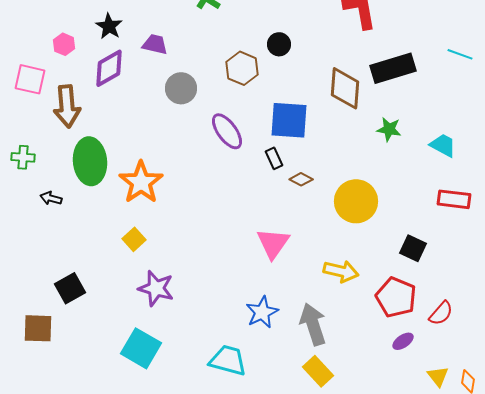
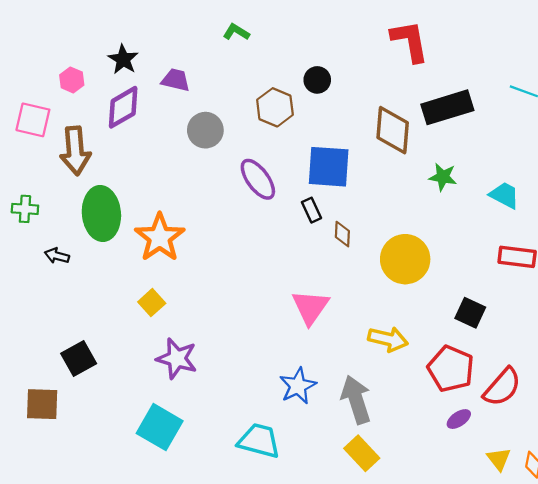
brown diamond: (301, 179) -> (342, 234), turned 65
red semicircle: (441, 313) -> (502, 387), size x1.4

